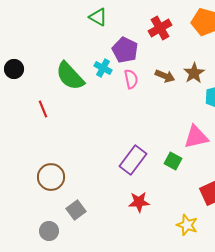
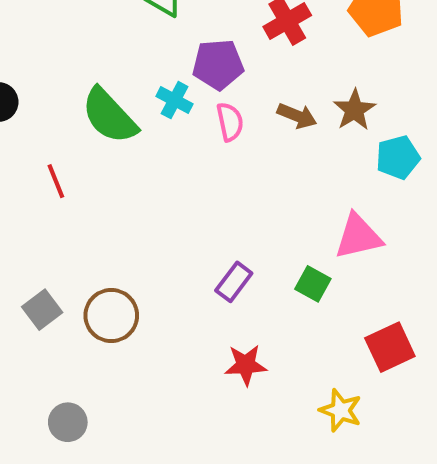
purple pentagon: (125, 50) -> (218, 64), turned -30
purple rectangle: (133, 160) -> (234, 282), size x0.7
brown circle: (51, 177) -> (111, 315), moved
gray square: (76, 210) -> (42, 310), moved

